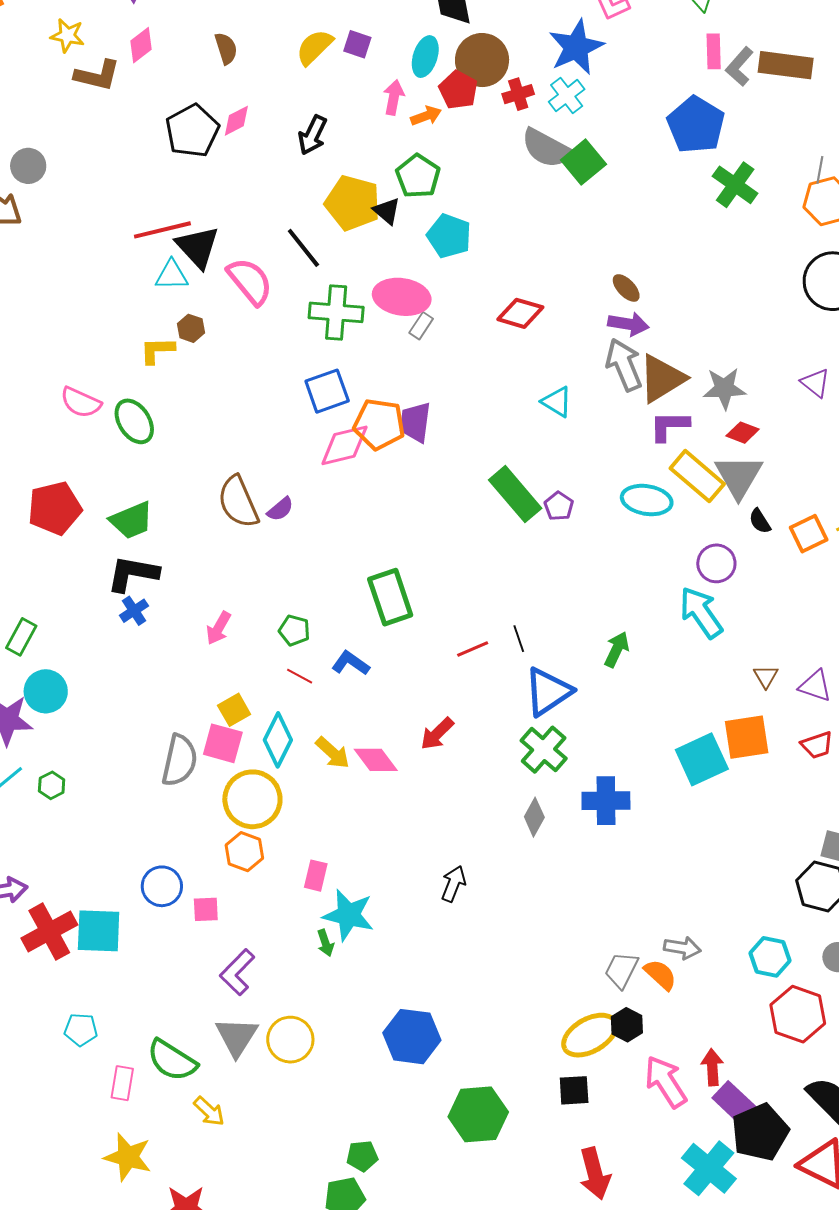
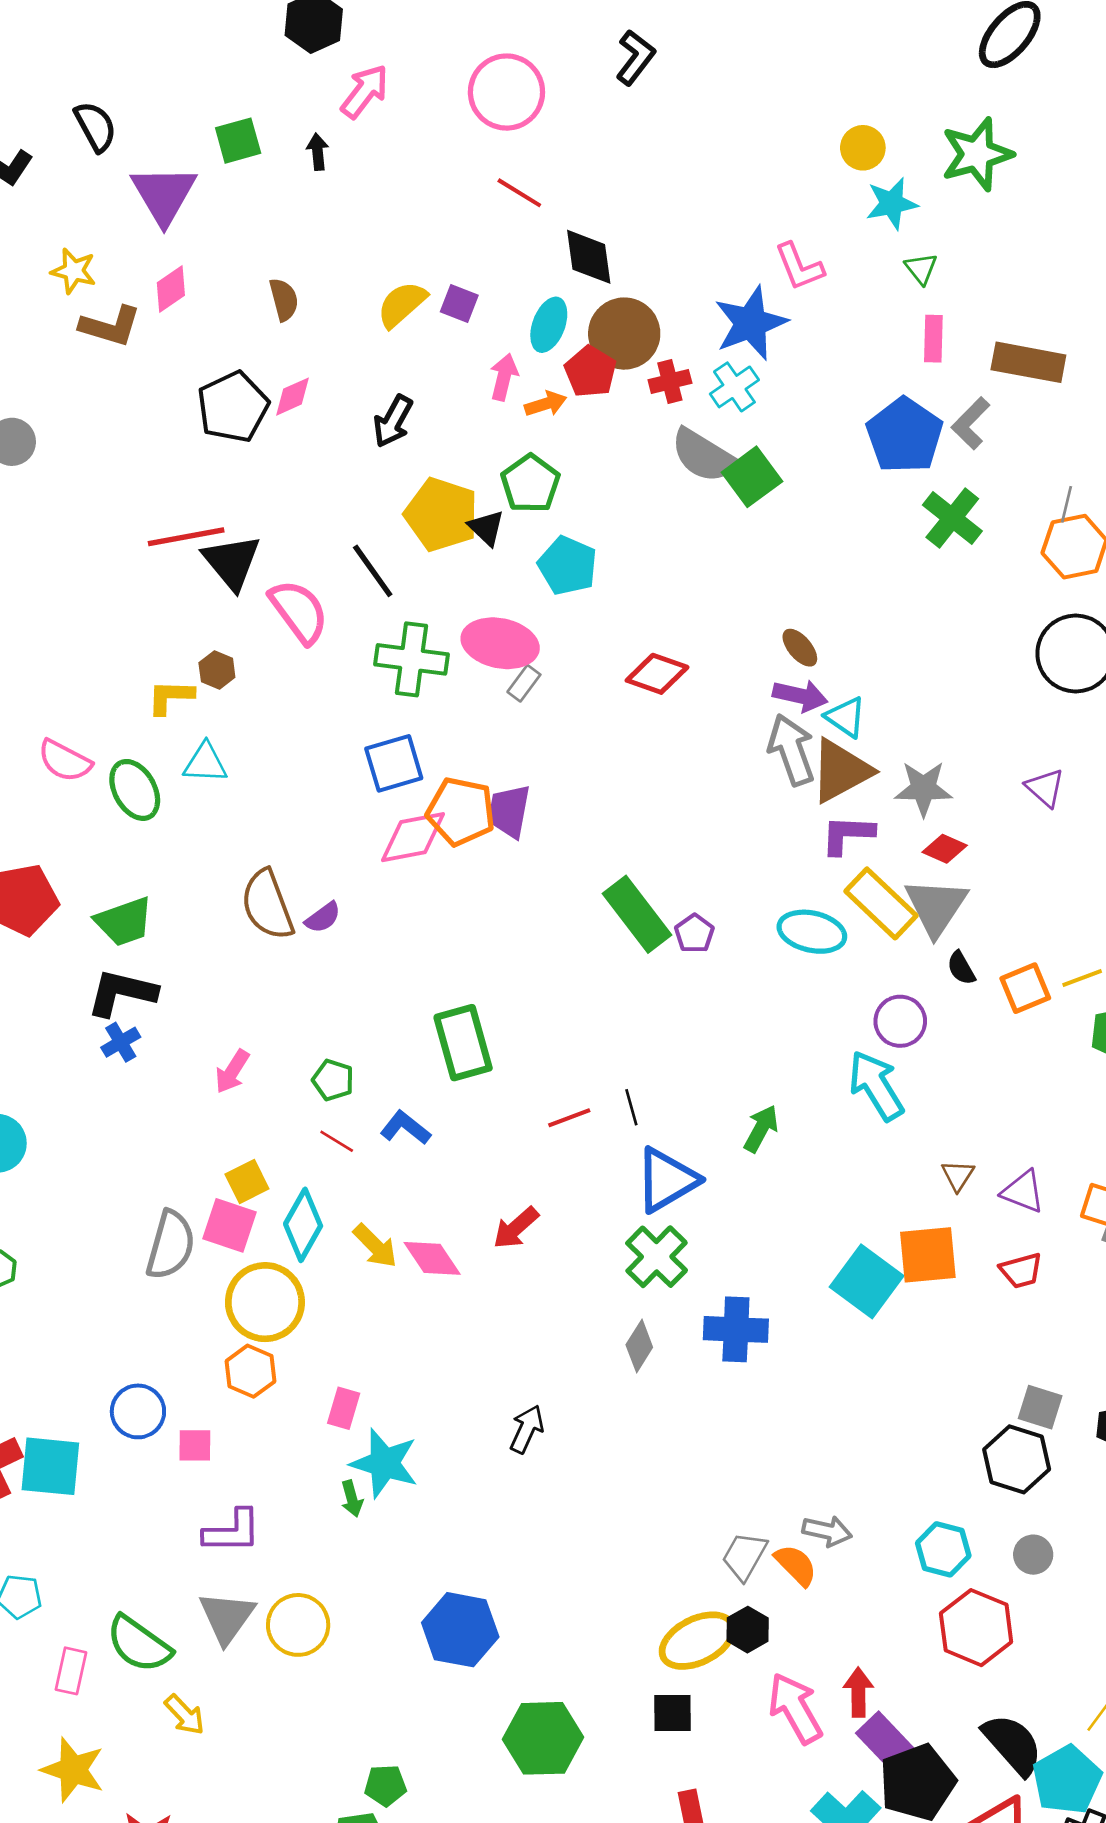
gray L-shape: (739, 66) -> (971, 423), moved
cyan triangle: (172, 275) -> (205, 763), moved
cyan triangle: (557, 402) -> (846, 717), moved
cyan square: (702, 759) -> (867, 1281), turned -32
purple L-shape: (237, 972) -> (232, 1531), turned -138

